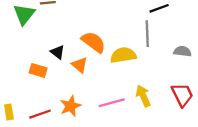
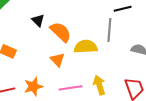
black triangle: (58, 52) -> (38, 20), moved
orange triangle: (79, 65) -> (57, 60), moved

